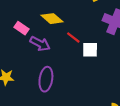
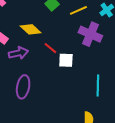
purple arrow: (40, 44) -> (18, 53), turned -42

